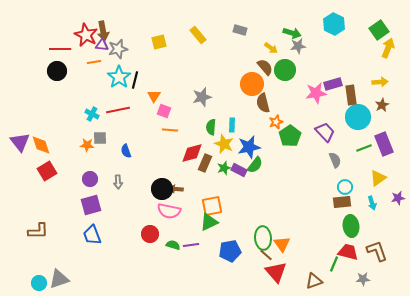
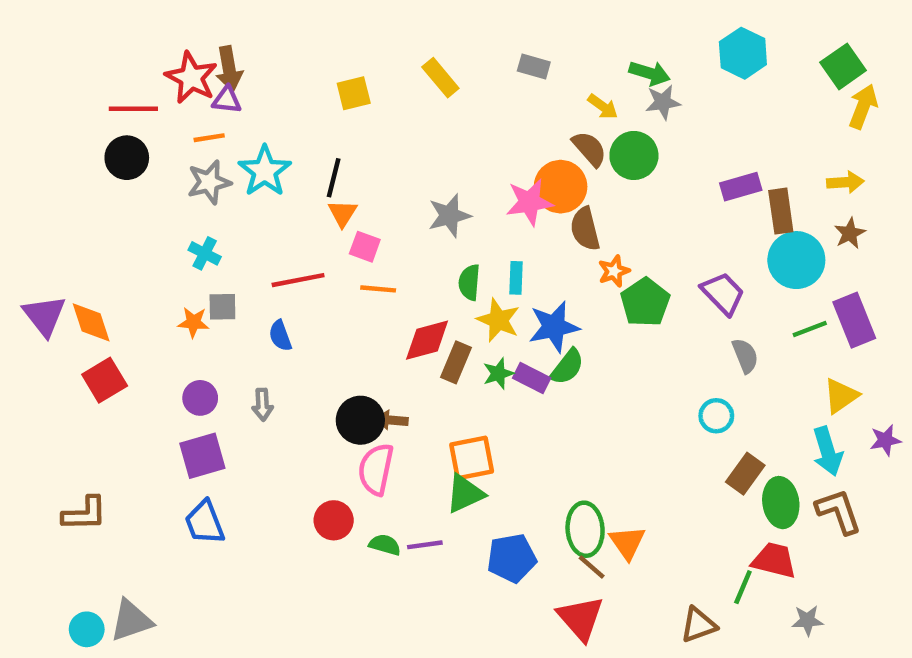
gray star: (118, 49) -> (209, 182), moved
black line: (135, 80) -> (334, 178), moved
pink star: (316, 93) -> (529, 202), moved
red line: (118, 110) -> (298, 280), moved
cyan circle: (345, 187) -> (716, 416), moved
brown rectangle: (342, 202) -> (745, 474), moved, turned -48
cyan arrow: (372, 203) -> (828, 451), size x1.5
pink semicircle: (169, 211) -> (376, 469), turned 90
brown L-shape: (377, 251) -> (839, 511), moved
red triangle: (276, 272) -> (581, 618), moved

